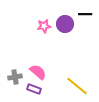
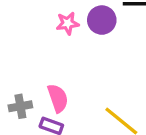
pink semicircle: (38, 72) -> (58, 98), turned 30

